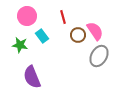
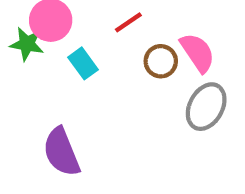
red line: (63, 17) -> (128, 22), turned 72
green star: (20, 45) -> (27, 44), moved

